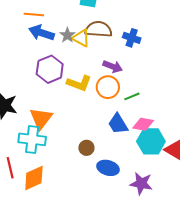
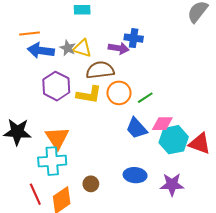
brown semicircle: (98, 29) -> (100, 70), moved
purple arrow: (113, 67) -> (119, 48), moved
brown circle: (86, 148) -> (91, 184), moved

